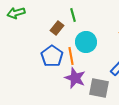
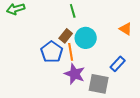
brown rectangle: (57, 28) -> (66, 36), moved

